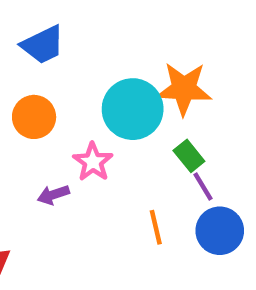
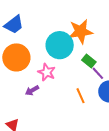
orange circle: (34, 117) -> (16, 57), size x1.4

